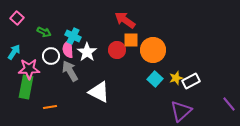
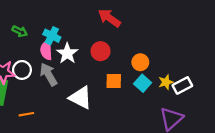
orange square: (131, 40) -> (114, 81), moved
orange circle: (153, 50) -> (140, 62), moved, size x0.6
white circle: (51, 56) -> (22, 70), moved

